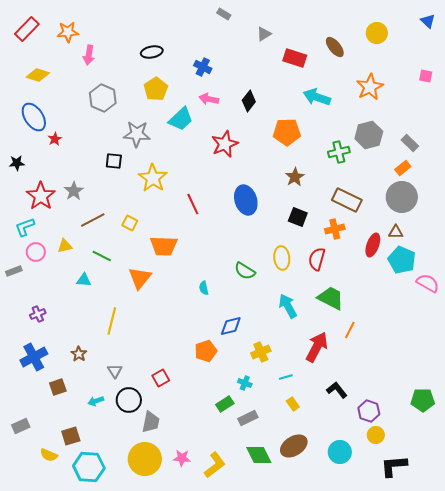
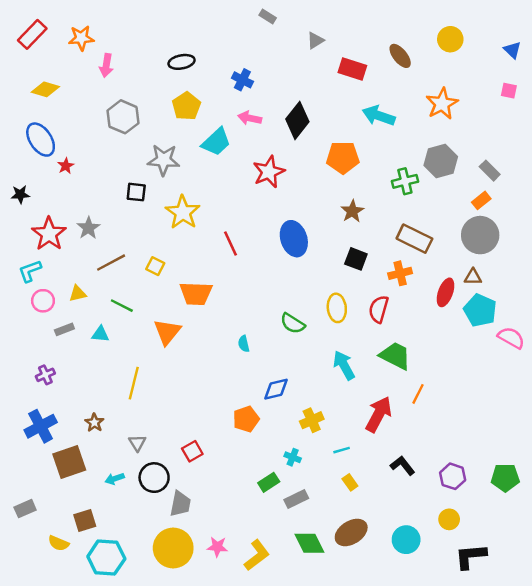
blue triangle: (428, 21) -> (512, 50), moved
black diamond: (249, 101) -> (297, 120), size x1.4
gray rectangle: (14, 271) -> (64, 329), moved
brown square: (58, 387) -> (69, 462), size x1.6
purple hexagon: (369, 411) -> (453, 476), moved

